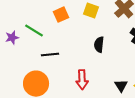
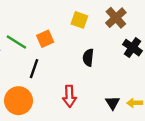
orange square: (61, 15) -> (45, 39), moved
black line: (50, 55) -> (34, 69), turned -66

